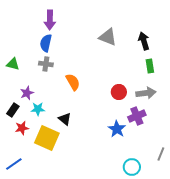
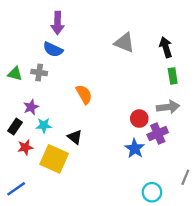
blue semicircle: (46, 43) -> (53, 49), turned -78
gray cross: (46, 64) -> (39, 72), moved
red circle: (119, 92) -> (139, 119), moved

